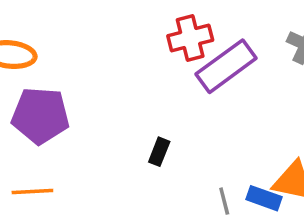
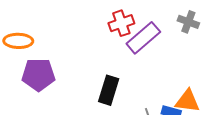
black rectangle: (159, 152) -> (109, 90), size x1.8

